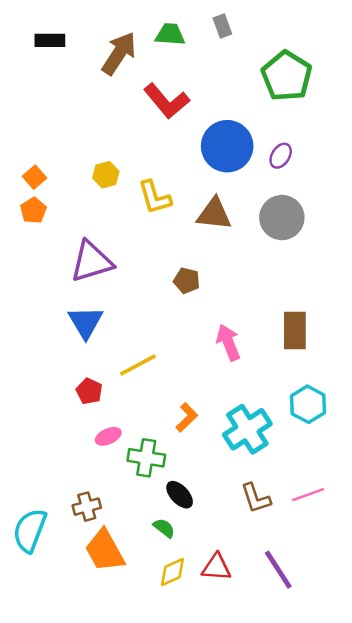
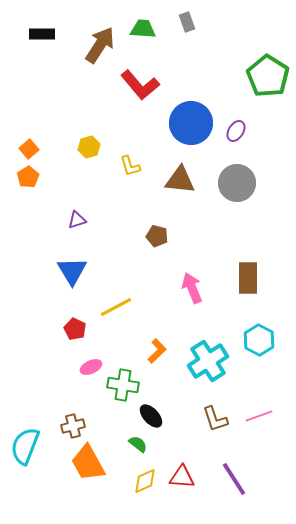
green pentagon: (287, 76) -> (268, 76), moved
yellow L-shape: (155, 197) -> (130, 166), size x0.7
purple triangle: (92, 262) -> (77, 220), size x0.5

